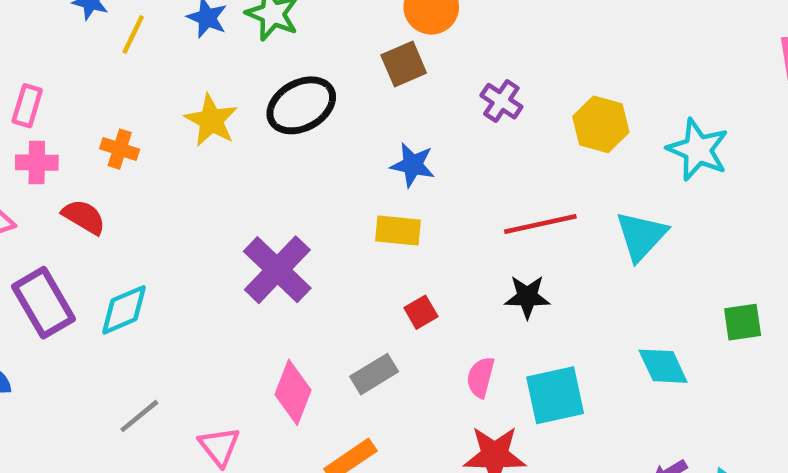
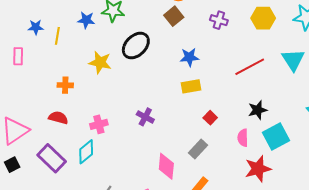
pink rectangle: (27, 106) -> (18, 56), moved
pink cross: (37, 163) -> (99, 124), moved
purple cross: (277, 270) -> (145, 117), size x0.6
black star: (527, 297) -> (258, 110), moved

